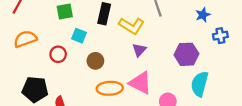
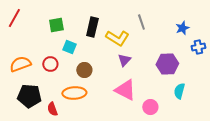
orange semicircle: (25, 39) -> (20, 64), moved
cyan semicircle: (200, 84) -> (179, 91), size x0.7
orange ellipse: (110, 88) -> (74, 93), moved

